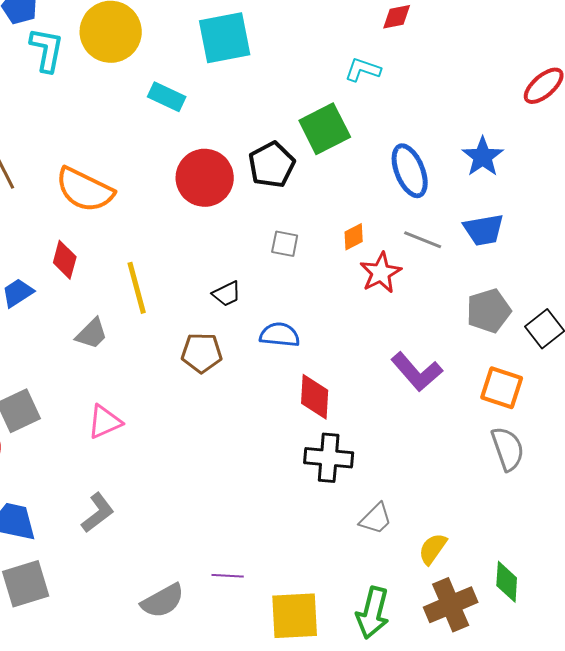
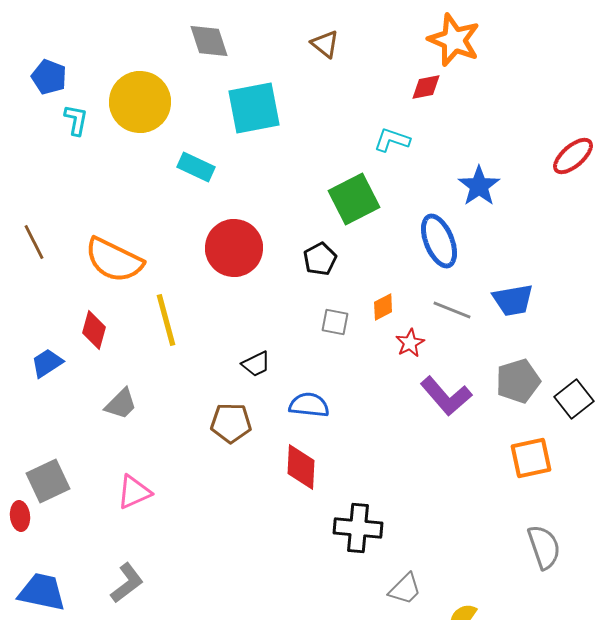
cyan L-shape: (47, 50) -> (76, 120), size x0.7
blue star: (483, 157) -> (479, 186), moved
black pentagon: (272, 165) -> (320, 259), moved, size x0.7
gray square: (285, 244) -> (335, 322), moved
red star: (381, 273) -> (410, 343), size x0.7
yellow line: (137, 288) -> (166, 320), moved
purple L-shape: (417, 372) -> (446, 396), moved
orange square: (502, 388) -> (531, 458), turned -30
red diamond: (315, 397) -> (301, 467), moved
gray semicircle: (508, 449) -> (544, 547), moved

